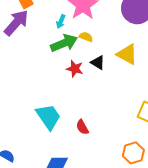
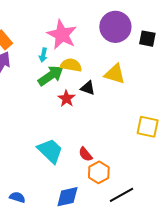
yellow semicircle: (86, 37) -> (71, 65), size x1.5
red star: (75, 69) -> (66, 99), turned 30
orange hexagon: (133, 153) -> (99, 172), moved

